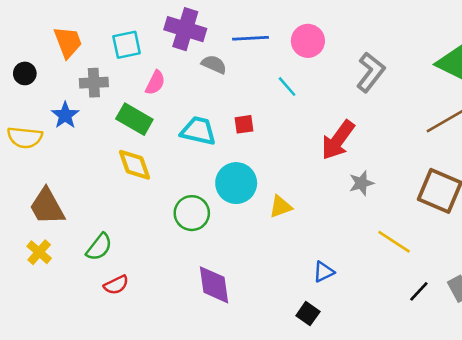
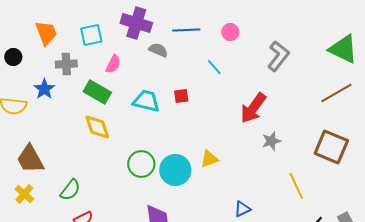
pink circle: (308, 41) -> (230, 32), size x0.7
cyan circle: (236, 183) -> (175, 170), moved
yellow line: (394, 242) -> (296, 186), turned 32

